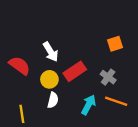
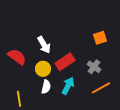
orange line: (116, 101) -> (101, 88), turned -48
cyan arrow: (89, 105) -> (68, 86), moved

